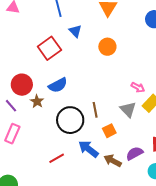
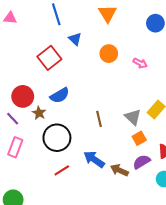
pink arrow: (138, 87) -> (140, 63), moved
black circle: (70, 120) -> (57, 138), moved
orange square: (109, 131) -> (139, 138), moved

